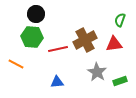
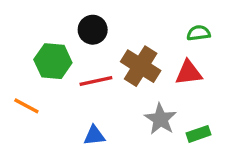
black circle: (36, 14) -> (93, 30), moved
green semicircle: (120, 20) -> (199, 33), turned 64
brown cross: (85, 40) -> (141, 66), turned -30

